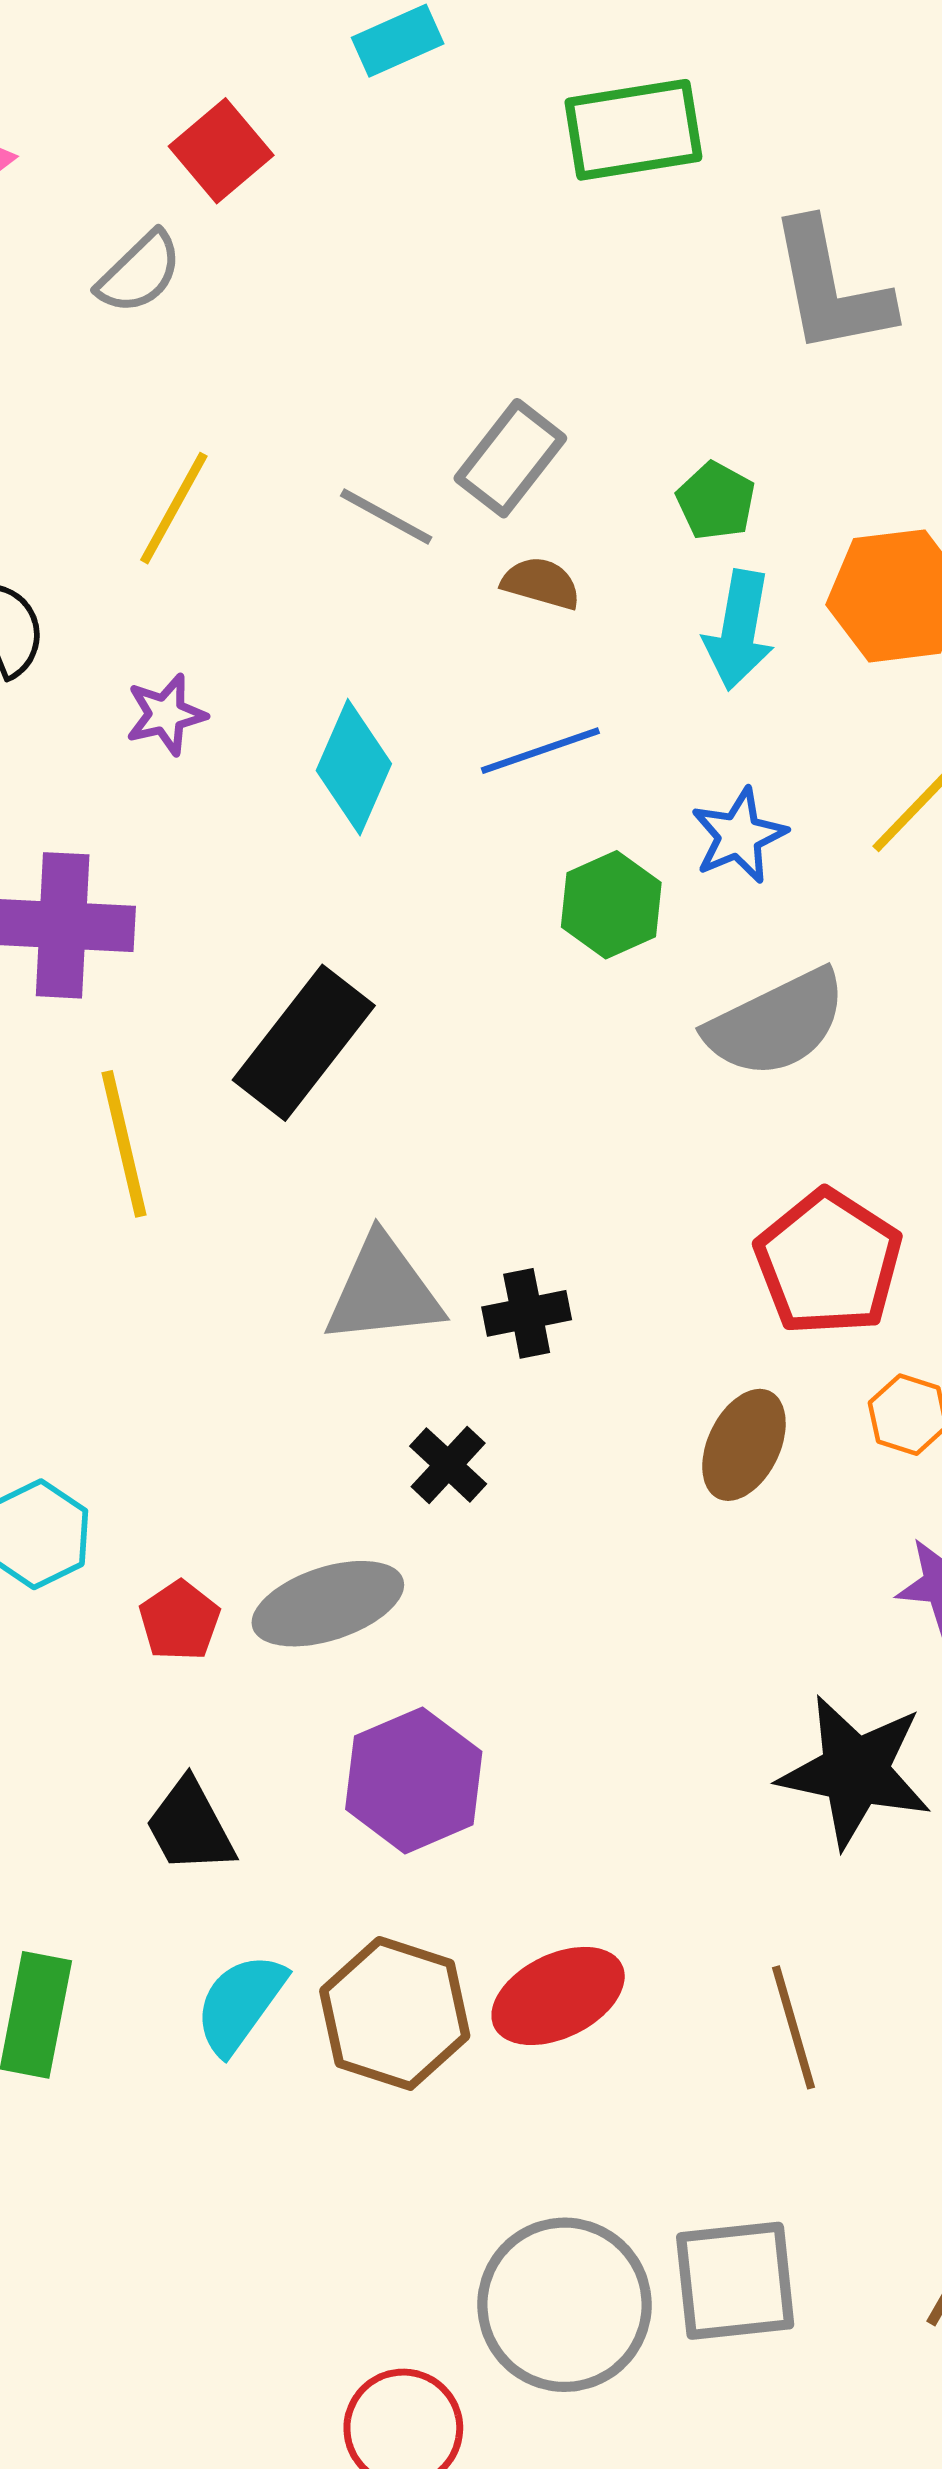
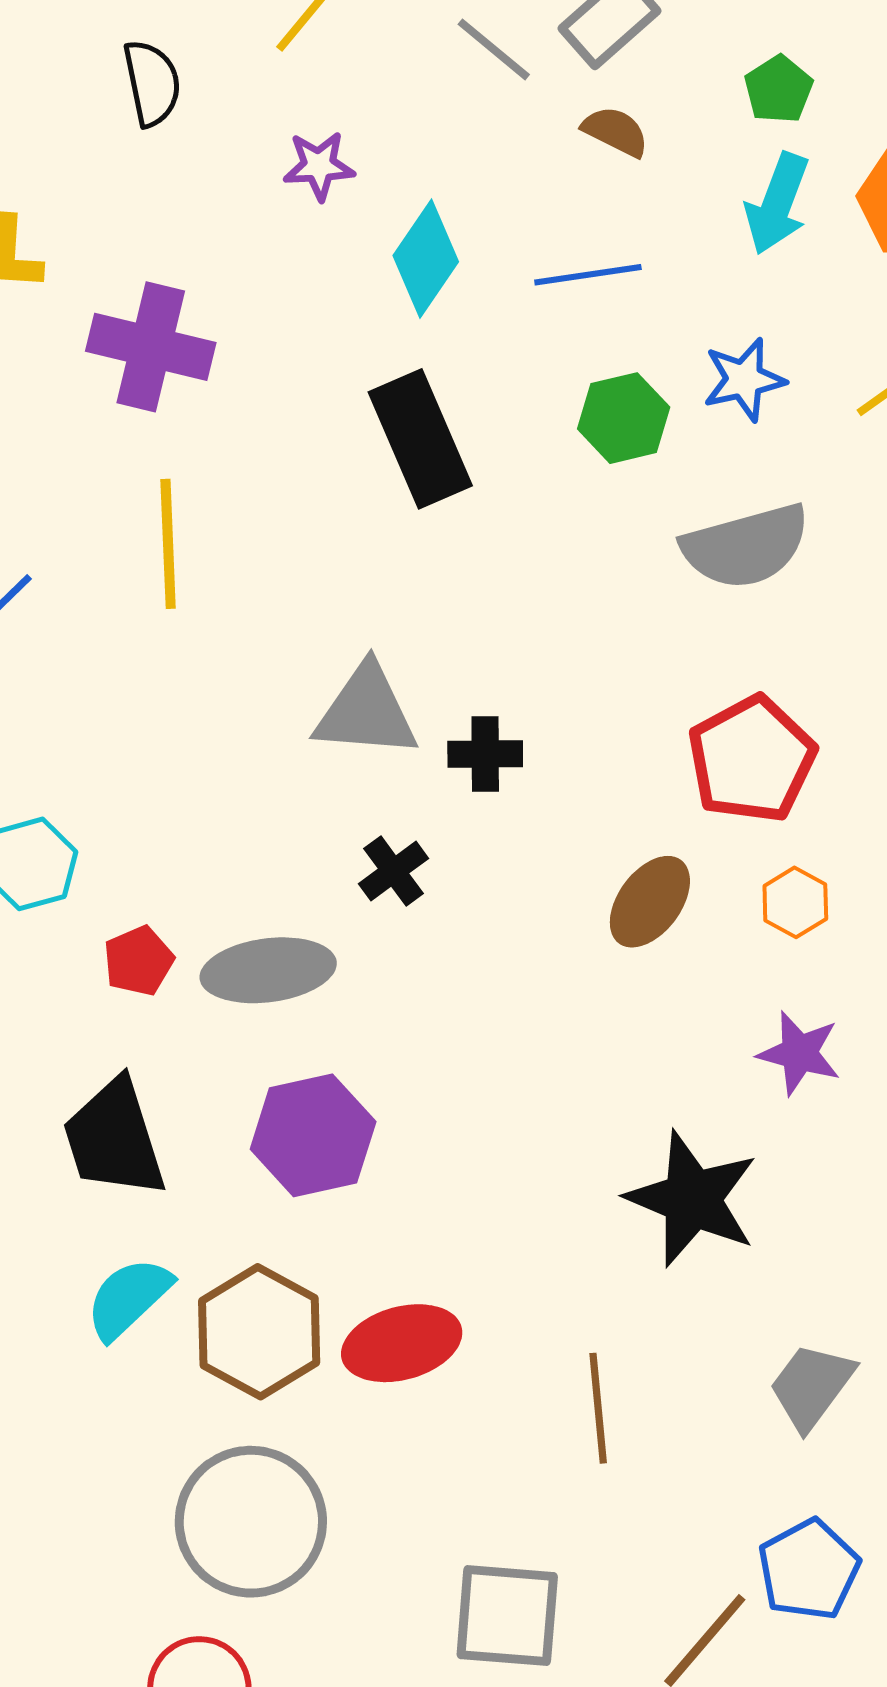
purple star: (166, 714) -> (319, 166), moved
black rectangle: (304, 1043) -> (420, 439), moved, turned -72
black trapezoid: (190, 1826) -> (114, 1138), size x1.4
gray circle: (564, 2305) -> (251, 1522), moved

